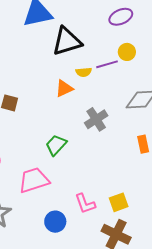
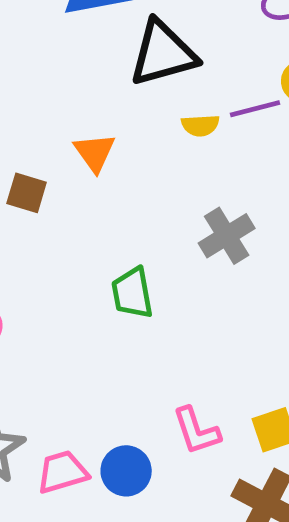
orange triangle: (64, 88) -> (95, 152), moved, turned -42
green trapezoid: (56, 145) -> (132, 293), turned -55
pink trapezoid: (34, 180) -> (62, 472), moved, size x0.7

